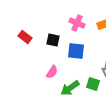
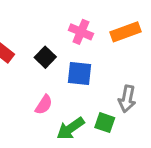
black square: (53, 40) -> (45, 57), turned 32

